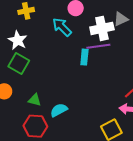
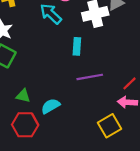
purple line: (98, 46) -> (90, 77), moved

